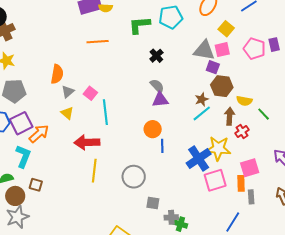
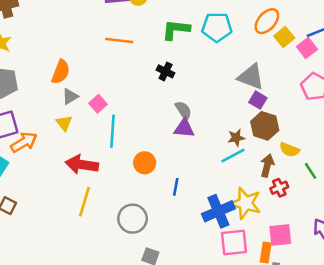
yellow square: (226, 29) -> (284, 37), moved
pink square: (222, 50) -> (307, 48), moved, turned -35
black cross: (156, 56) -> (166, 71), moved, turned -32
orange circle: (153, 129) -> (145, 163), moved

